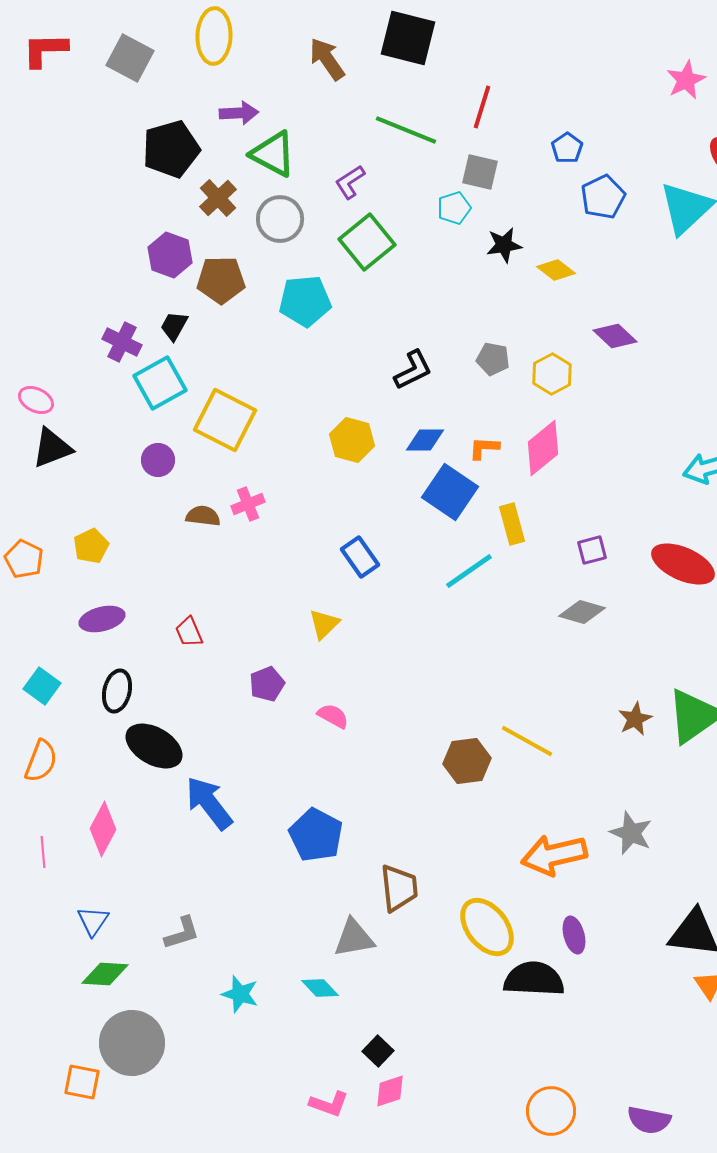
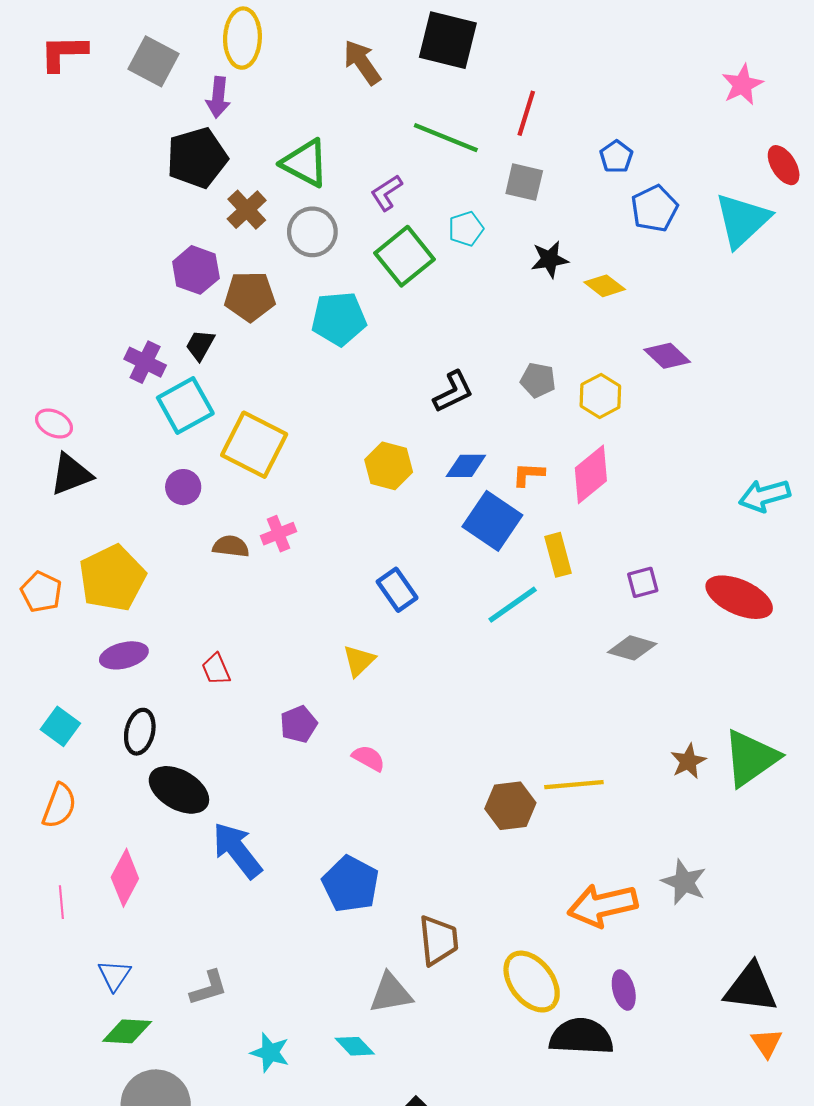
purple arrow: (239, 113) -> (218, 97), moved, turned 99
cyan pentagon: (454, 208) -> (466, 229), moved
yellow pentagon: (91, 546) -> (112, 578), size x1.8
yellow line: (527, 741) -> (574, 785), turned -34

